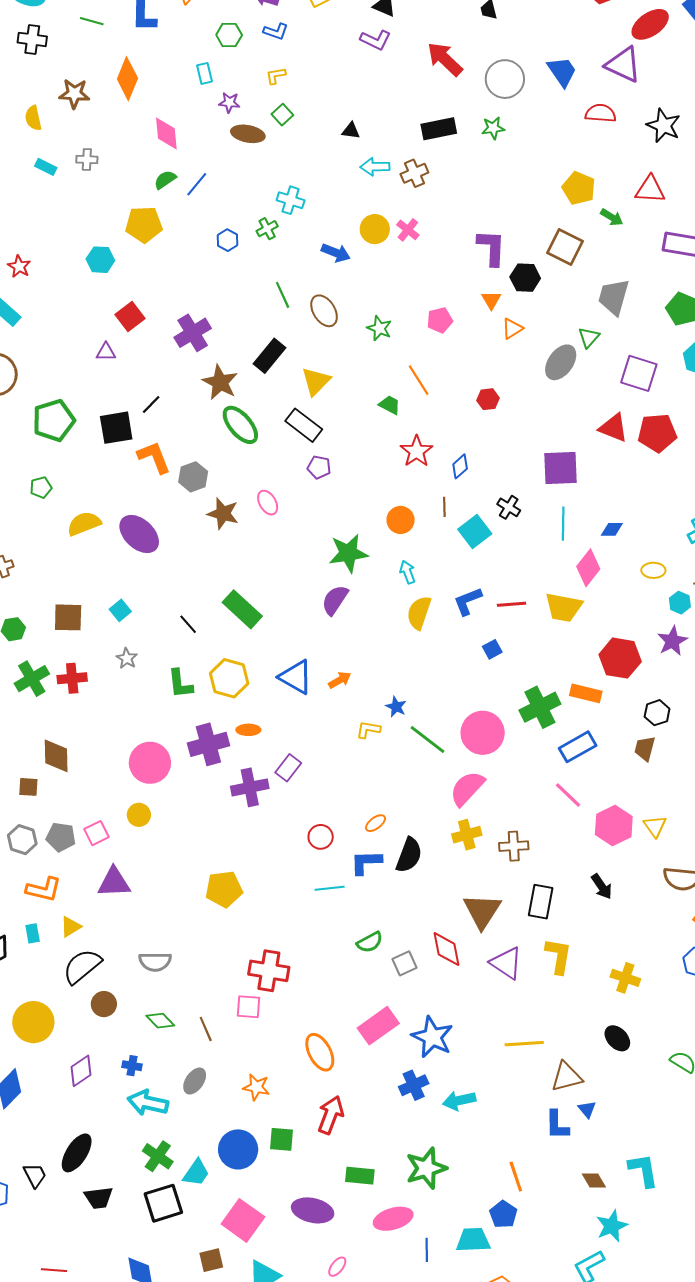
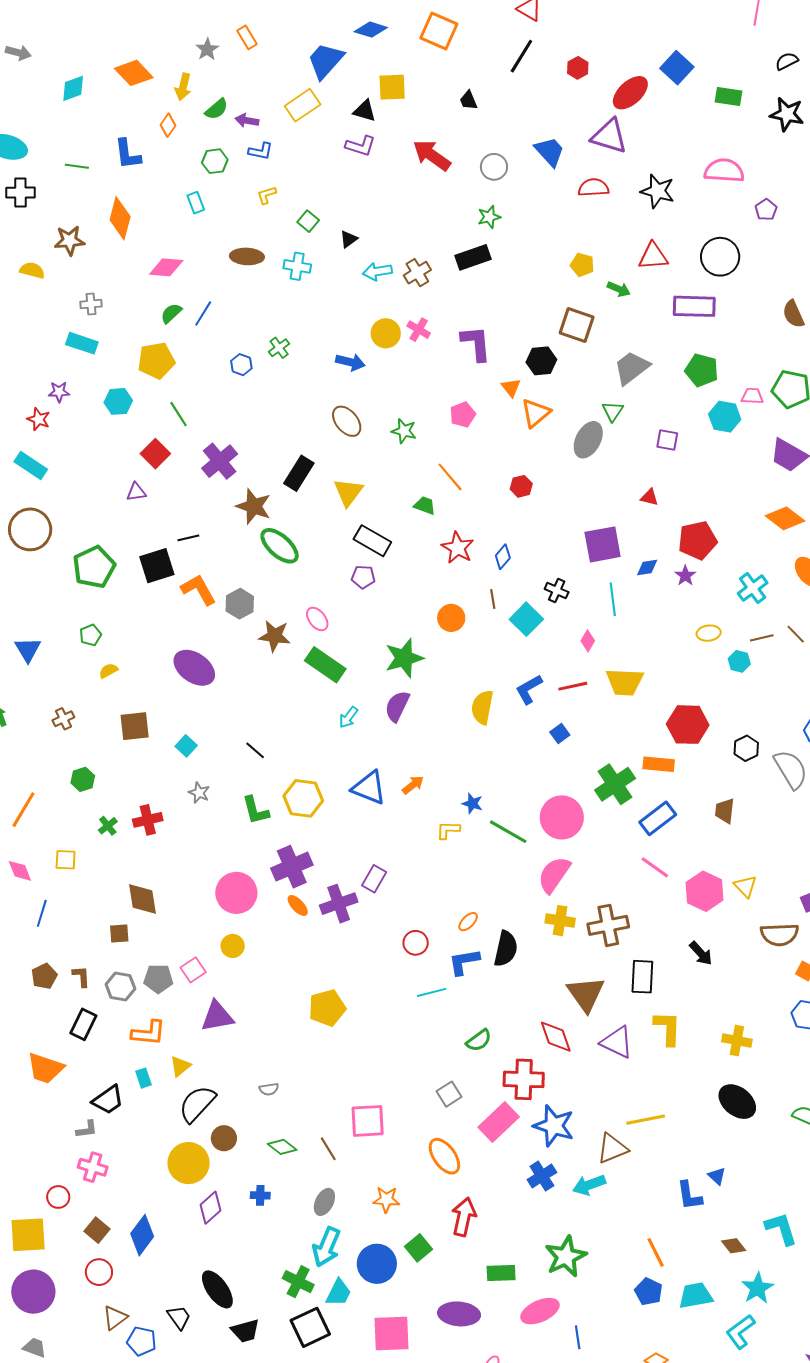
gray circle: (505, 79) -> (494, 167), size x0.7
purple star: (229, 103) -> (59, 392), moved
green square: (282, 115) -> (308, 221), moved
yellow semicircle: (33, 118) -> (32, 270), turned 125
black rectangle: (439, 129) -> (473, 257), moved
black triangle: (351, 131) -> (349, 239), turned -36
pink diamond: (166, 133) -> (166, 267), turned -72
cyan rectangle: (46, 167) -> (82, 343), moved, size x1.4
yellow pentagon: (579, 188) -> (582, 265), size x0.7
cyan cross: (291, 200) -> (297, 266), moved
purple L-shape: (491, 248) -> (476, 343), moved
green line: (283, 295) -> (179, 414), moved
gray trapezoid: (614, 297) -> (632, 368), turned 45
orange triangle: (512, 329) -> (536, 413), size x1.4
purple square: (639, 373) -> (667, 440), size x0.6
black line: (151, 405) -> (188, 538), turned 40
black rectangle: (304, 425) -> (372, 541), moved
red triangle: (614, 428) -> (650, 497), size x0.6
red pentagon: (657, 433) -> (698, 540), moved
yellow semicircle: (84, 524) -> (108, 671), moved, size x0.6
blue diamond: (612, 529) -> (647, 567), moved
pink diamond: (588, 568) -> (588, 641), moved, size x0.6
cyan arrow: (408, 572) -> (348, 717), moved, turned -115
green rectangle: (242, 609) -> (325, 665), moved
brown square: (68, 617) -> (135, 726), moved
purple star: (672, 641) -> (685, 576), moved, size x0.7
green cross: (32, 679) -> (108, 826), size x0.6
black hexagon: (657, 713) -> (746, 748), moved
orange ellipse: (248, 730) -> (298, 905), moved, turned 55
yellow cross: (467, 835) -> (560, 921), turned 32
brown cross: (514, 846) -> (608, 925), size x1.4
gray semicircle: (155, 962) -> (269, 1089), size x0.6
gray square: (405, 963) -> (449, 1094), moved
red cross: (269, 971) -> (524, 1079), moved
pink square: (249, 1007) -> (368, 1121), size x1.4
yellow circle: (33, 1022) -> (189, 1163), moved
black ellipse: (617, 1038) -> (737, 1102), size x1.4
brown triangle: (567, 1077) -> (612, 1148), moved
cyan arrow: (148, 1103) -> (326, 1247), moved, turned -72
green square: (282, 1139) -> (418, 1248), turned -36
black ellipse: (77, 1153) -> (217, 1289), turned -60
pink square: (243, 1220) -> (391, 1333), turned -30
cyan trapezoid: (473, 1240) -> (696, 1296), moved

